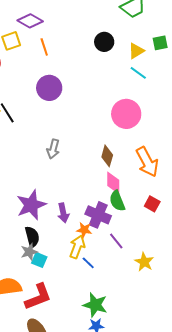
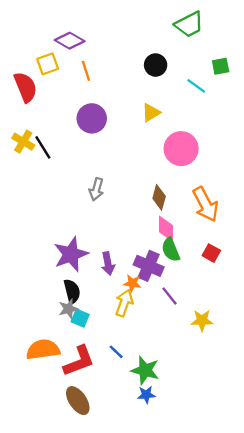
yellow triangle: (136, 51) -> (151, 113), moved
cyan line: (138, 73) -> (196, 86), moved
yellow star: (144, 262) -> (202, 320), turned -30
blue line: (88, 263) -> (116, 352), moved

